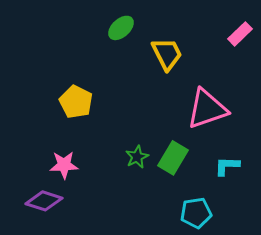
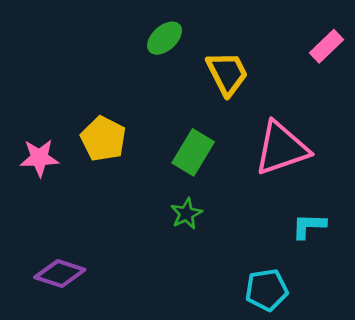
green rectangle: (173, 158) -> (193, 152), moved
pink star: (64, 165) -> (39, 158), moved

